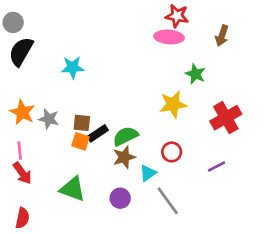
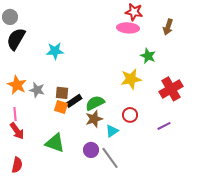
gray line: (168, 201) -> (110, 158), moved

